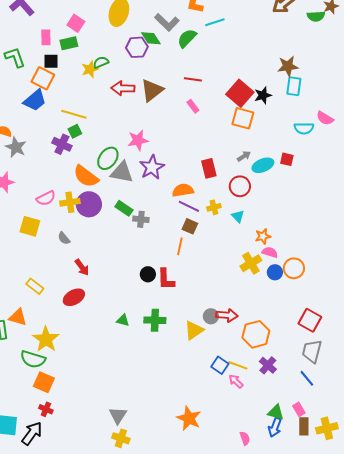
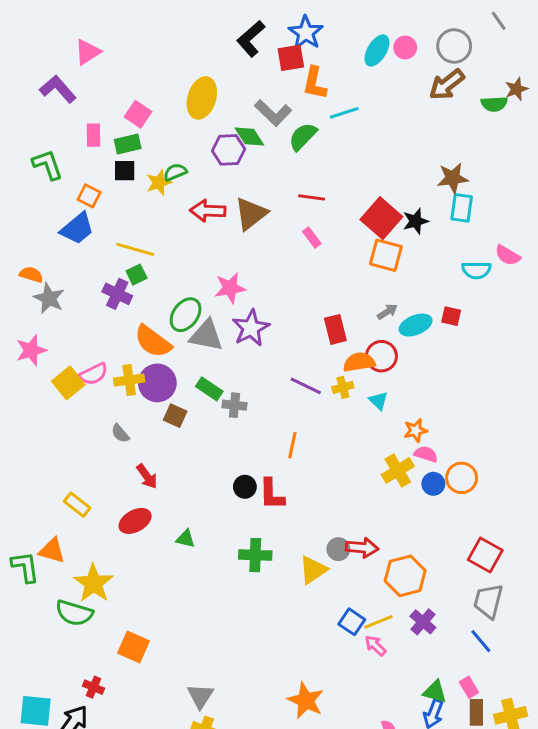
black square: (51, 61) -> (125, 171), moved
orange square: (43, 78) -> (89, 196), size x0.7
orange semicircle: (183, 190) -> (359, 362), moved
yellow square: (30, 226) -> (68, 383), moved, turned 35
brown square: (190, 226) -> (175, 416), moved
green triangle: (123, 320) -> (186, 539), moved
yellow line: (238, 365) -> (378, 622), turned -42
orange square: (44, 382) -> (134, 647), moved

